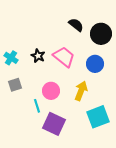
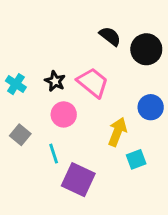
blue circle: (95, 64) -> (151, 107), moved
gray square: (15, 85) -> (20, 135), moved, turned -32
pink circle: (51, 91) -> (64, 114), moved
cyan square: (98, 117) -> (136, 159), moved, size x0.6

